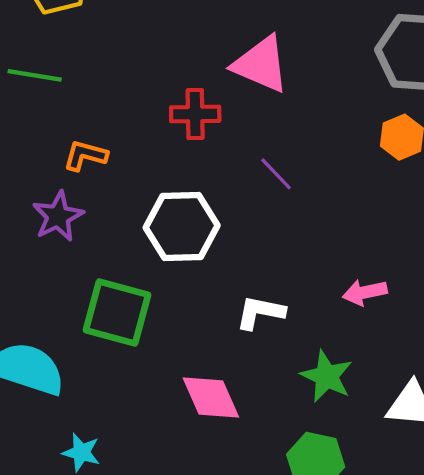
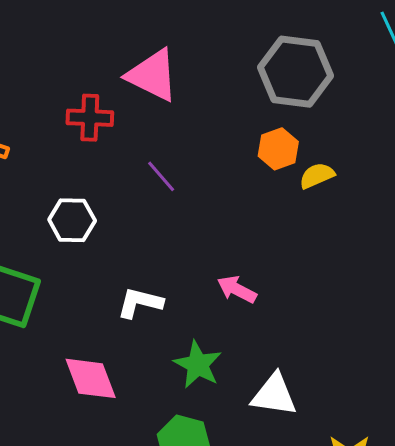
white hexagon: (182, 226) -> (72, 220), size x0.7
pink arrow: (365, 292) -> (237, 289), turned 36

